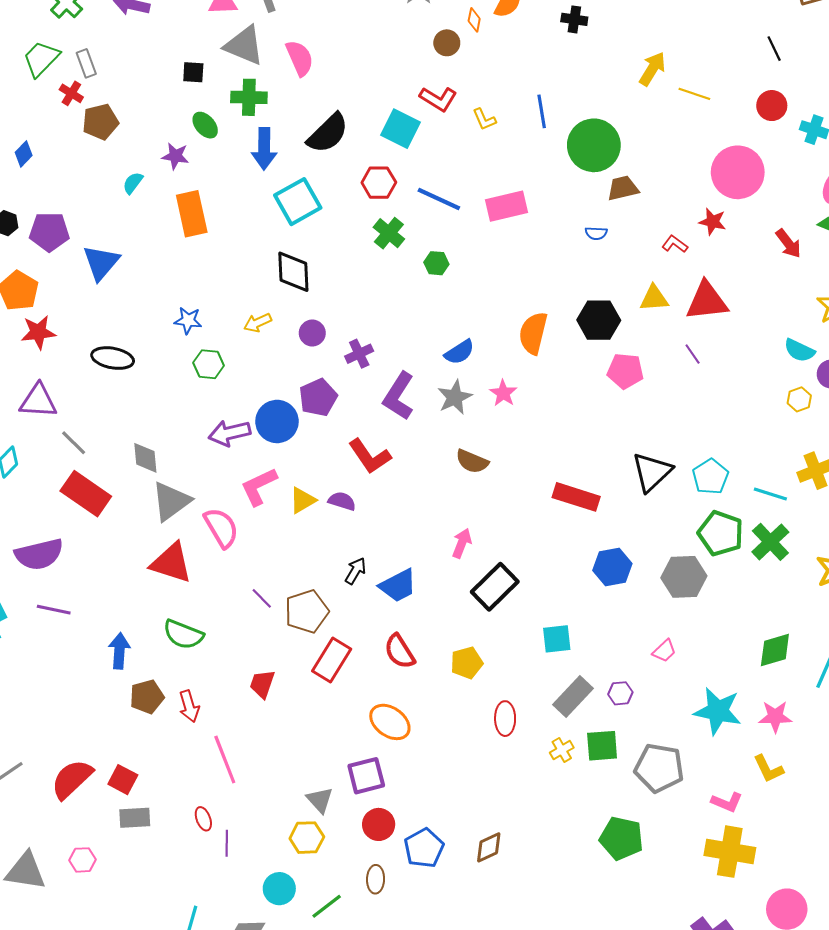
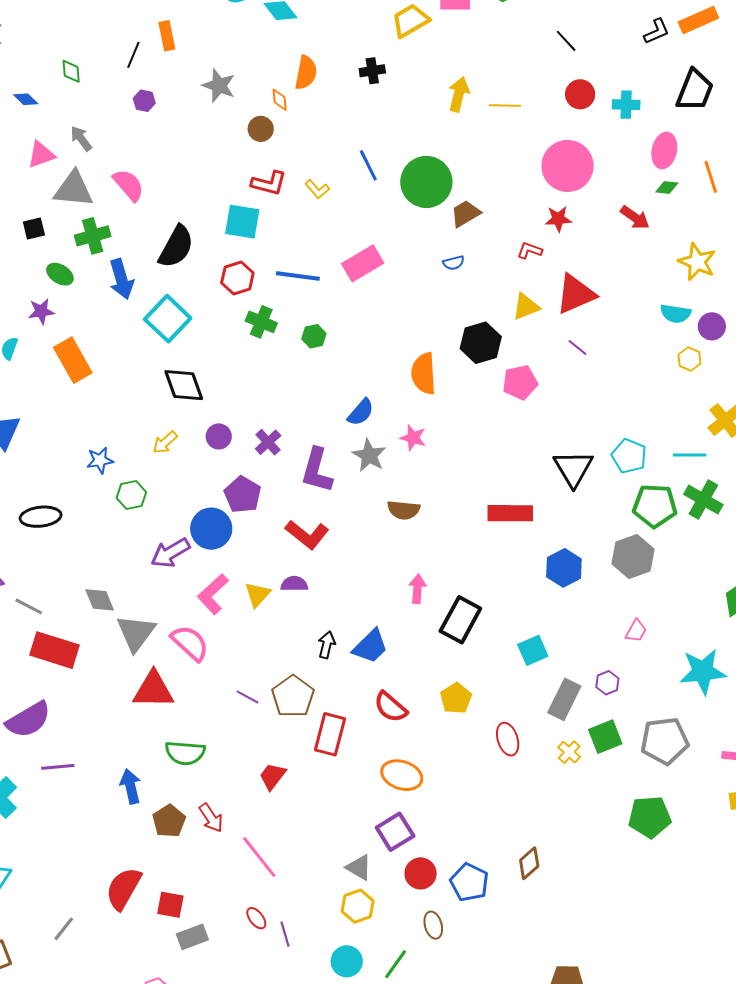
red trapezoid: (262, 684) -> (273, 776), turned 36
red semicircle: (72, 779) -> (123, 889), moved

